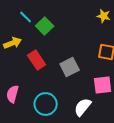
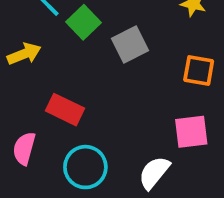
red rectangle: (37, 60) -> (65, 110), moved, turned -30
gray square: (70, 67) -> (130, 45), moved

